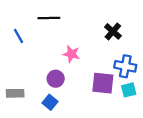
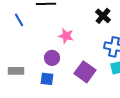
purple square: (103, 83) -> (85, 72), moved, turned 30
blue square: (50, 102) -> (47, 79), turned -32

